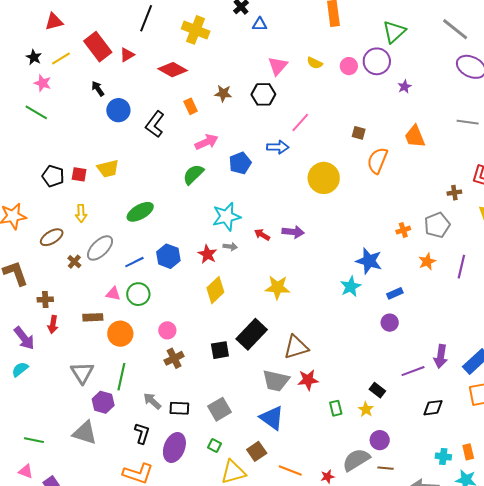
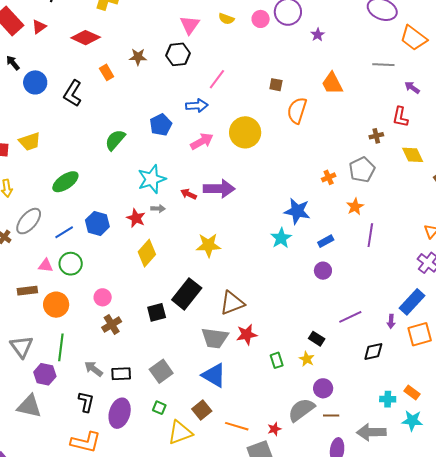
pink arrow: (206, 142) -> (202, 141), moved
purple arrow: (293, 232) -> (219, 189), size x1.4
purple line: (461, 267) -> (370, 235), moved
purple arrow: (441, 356) -> (391, 321), moved, size x0.6
orange rectangle: (468, 452) -> (412, 392), turned -35

